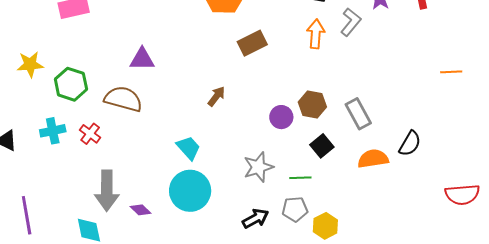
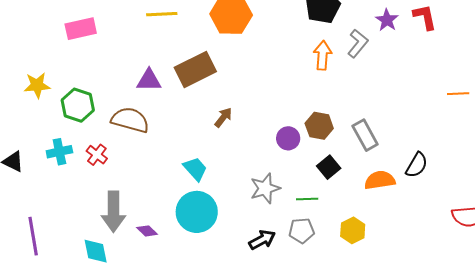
brown rectangle: (252, 43) -> (195, 70), moved, size x1.4
yellow hexagon: (325, 226) -> (353, 230), moved

